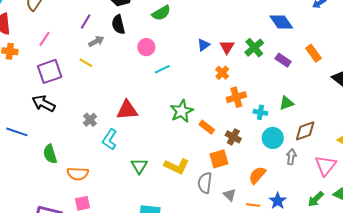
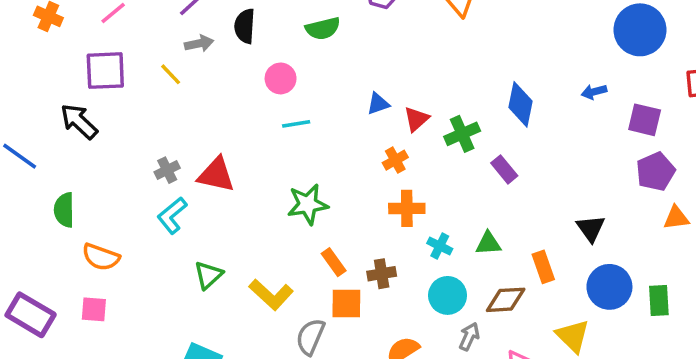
blue diamond: (281, 22) -> (521, 104), turned 30
orange rectangle: (313, 53) -> (543, 267), moved
gray cross: (90, 120) -> (167, 170), moved
orange rectangle: (207, 127) -> (334, 262), moved
brown cross: (233, 137) -> (382, 274), turned 35

